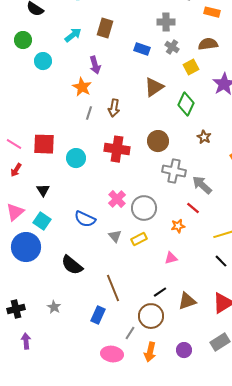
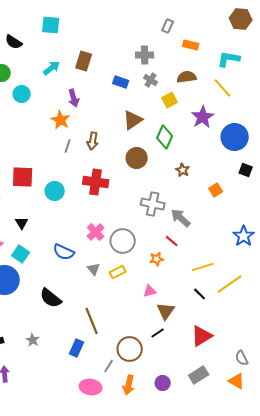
brown circle: (158, 141) -> (137, 158), moved
black line: (160, 292) -> (158, 333), moved
brown triangle: (187, 301) -> (166, 311), moved, turned -36

